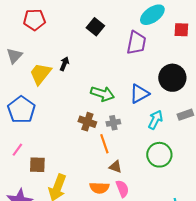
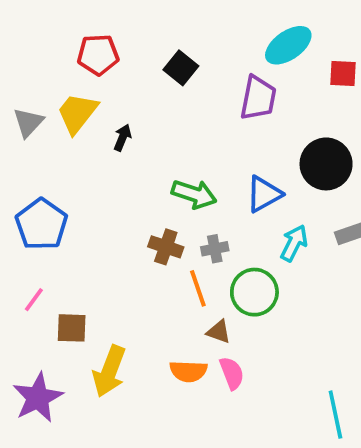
red pentagon: (34, 20) -> (98, 55), moved
yellow trapezoid: (40, 74) -> (77, 113), moved
green circle: (159, 155) -> (254, 292), moved

